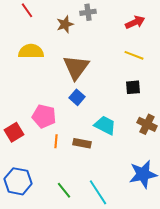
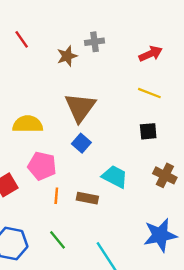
yellow semicircle: (31, 51) -> (28, 124), moved
green line: (64, 190) -> (57, 240), moved

